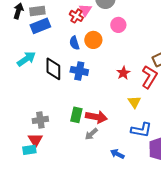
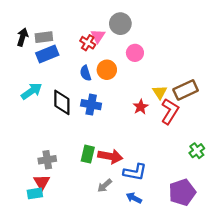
yellow triangle: (134, 102) -> (160, 92), moved
blue L-shape: (141, 130) -> (135, 172), moved
gray arrow: (91, 134) -> (105, 186), moved

